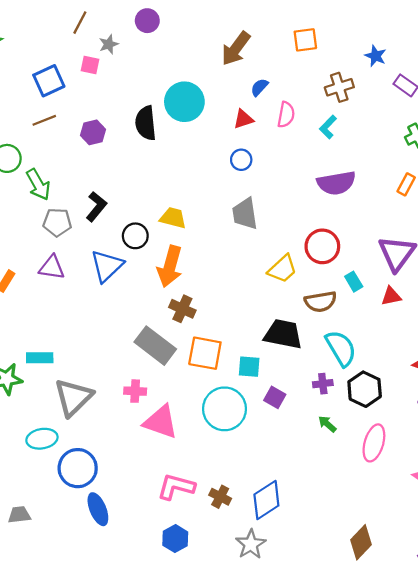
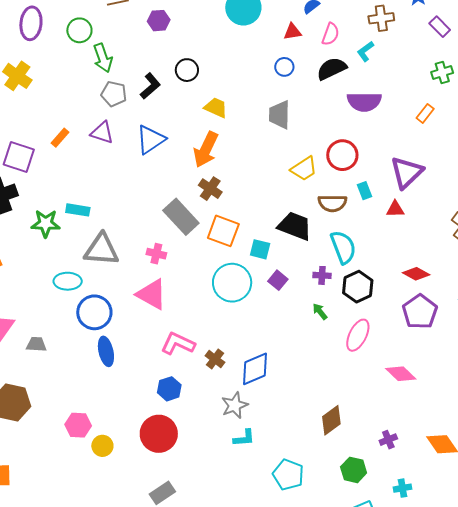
black semicircle: (146, 123) -> (332, 69), moved, turned 60
black circle: (135, 236) -> (187, 70), moved
gray triangle: (73, 397) -> (101, 250), turned 39
pink triangle: (161, 422) -> (152, 294), moved

